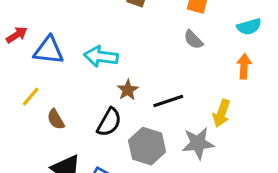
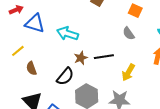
black line: (168, 101) -> (104, 57), moved
yellow arrow: (222, 113) -> (128, 72), moved

